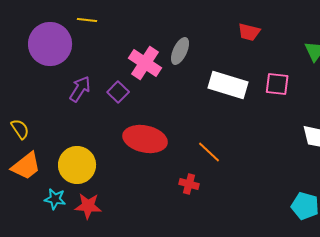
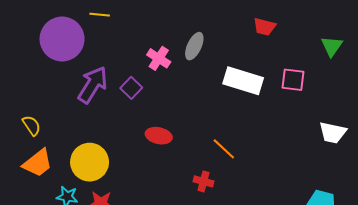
pink cross: (145, 63) -> (159, 58), size x0.7
purple arrow: (80, 89) -> (93, 85), size x1.4
red ellipse: (145, 139) -> (159, 136), size x0.6

